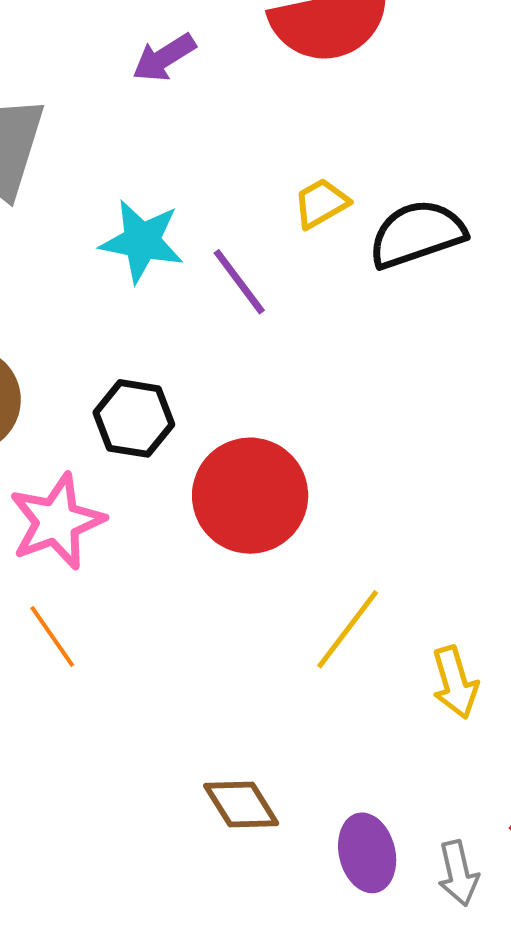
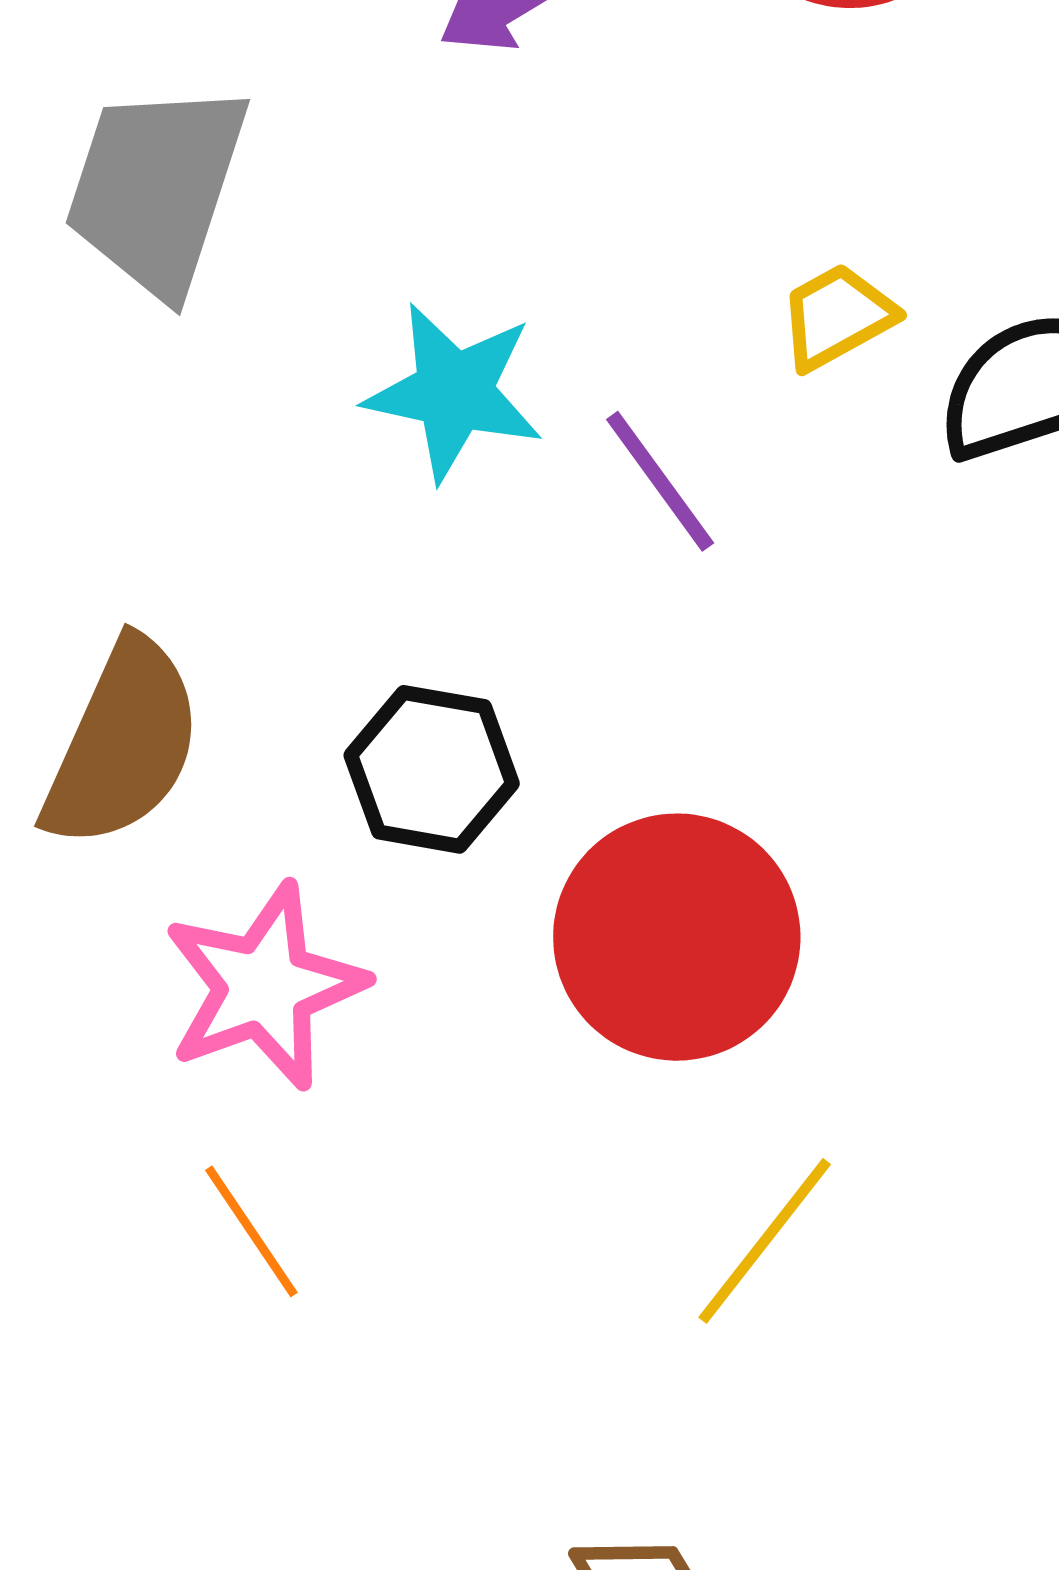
yellow line: (348, 629) -> (765, 1241), moved

